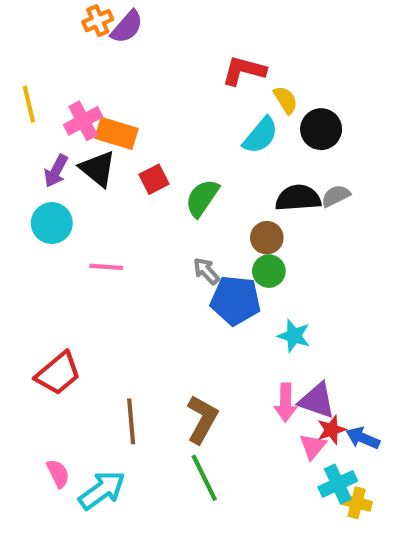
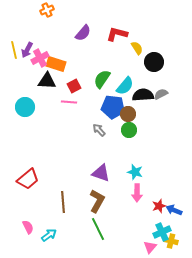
purple semicircle: (127, 27) -> (83, 33), moved
cyan semicircle: (261, 135) -> (125, 86), moved
black triangle: (98, 169) -> (47, 81), turned -36
purple arrow: (56, 171) -> (27, 50), moved
green semicircle: (202, 198) -> (102, 79), moved
pink line: (106, 267) -> (69, 102), moved
blue pentagon: (235, 300) -> (113, 107), moved
cyan star: (294, 336) -> (135, 172), moved
purple triangle: (317, 400) -> (101, 173), moved
pink triangle: (313, 446) -> (150, 247), moved
cyan arrow: (102, 490) -> (49, 235), size x0.7

